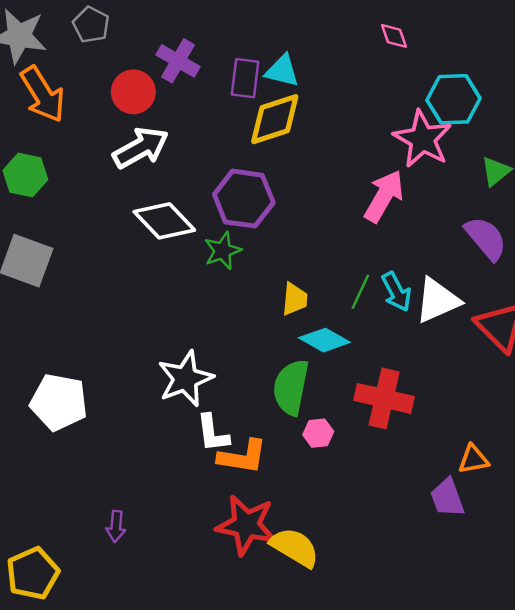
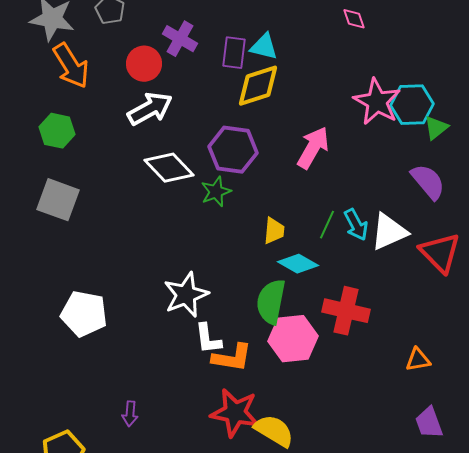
cyan hexagon: (454, 99) -> (412, 105), moved
pink arrow: (384, 196) -> (313, 148), moved
pink hexagon: (318, 433) -> (293, 339), size x2.0
purple trapezoid: (447, 498) -> (429, 423), moved

